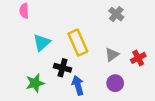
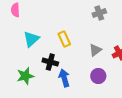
gray cross: (116, 14) -> (99, 13), turned 32
yellow rectangle: (78, 43) -> (64, 39), size x0.7

